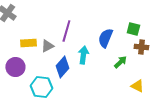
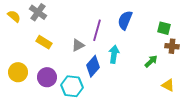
blue semicircle: (105, 38) -> (125, 20), moved
yellow rectangle: (28, 43) -> (44, 42), moved, turned 35
purple circle: (15, 67) -> (47, 77), moved

